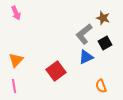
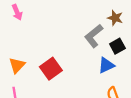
blue triangle: (86, 57) -> (106, 65), moved
red square: (56, 71) -> (51, 69), moved

